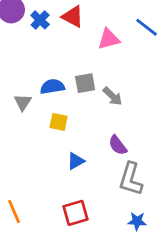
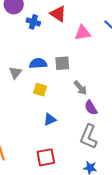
blue cross: (40, 20) -> (33, 22), moved, turned -32
gray arrow: (113, 96) -> (80, 88), moved
purple semicircle: (118, 145) -> (91, 108), moved

